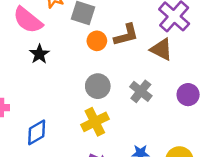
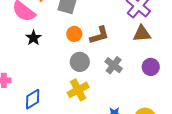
brown L-shape: (126, 35) -> (99, 35), moved
orange circle: (97, 41) -> (74, 34), moved
brown triangle: (161, 49) -> (142, 34), moved, turned -30

